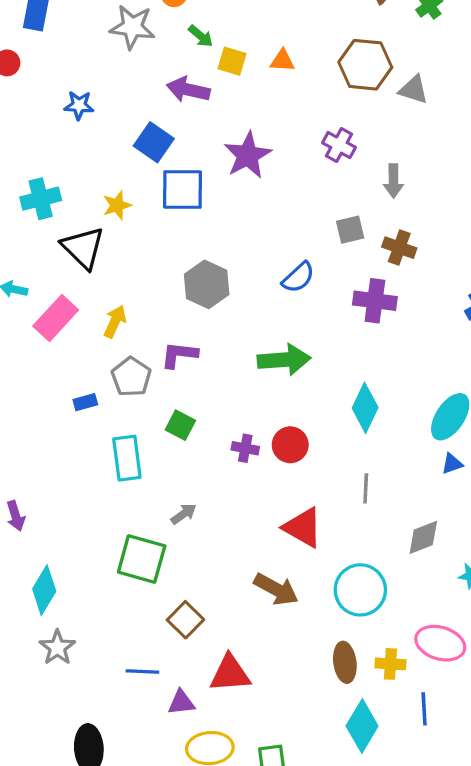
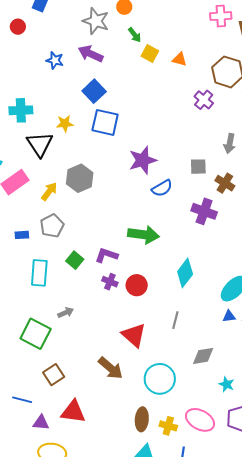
purple arrow: (188, 90) -> (91, 54), moved
purple cross: (339, 145) -> (204, 100), moved
purple star: (248, 155) -> (143, 160), moved
gray hexagon: (207, 284) -> (80, 178), moved
purple L-shape: (179, 355) -> (106, 255), moved

